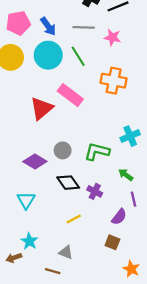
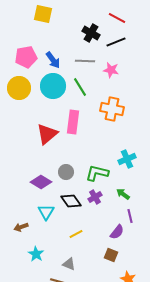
pink rectangle: (70, 95) -> (73, 122), turned 60
purple cross: (95, 191) -> (95, 197), moved, turned 32
cyan triangle: (26, 200) -> (46, 212), moved
brown arrow: (14, 258) -> (21, 227), moved

